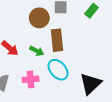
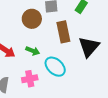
brown rectangle: (57, 40) -> (63, 32), moved
black triangle: (91, 84) -> (89, 47), moved

